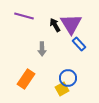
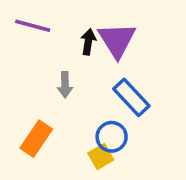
black arrow: (55, 25) -> (88, 42), turned 40
blue rectangle: (79, 44) -> (131, 97), moved, size x1.5

